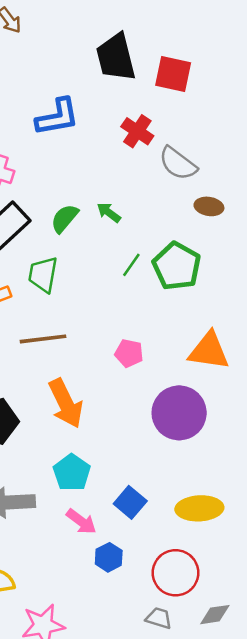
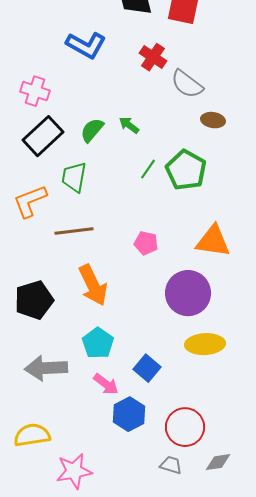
blue L-shape: (57, 117) -> (86, 45), turned 39
yellow ellipse: (199, 508) -> (205, 344), moved
blue hexagon: (109, 557) -> (129, 414), size x1.4

